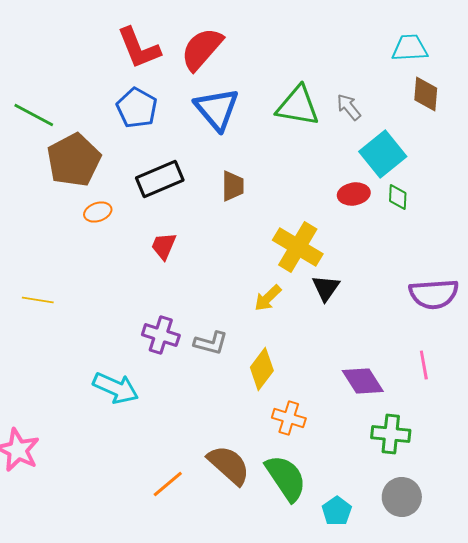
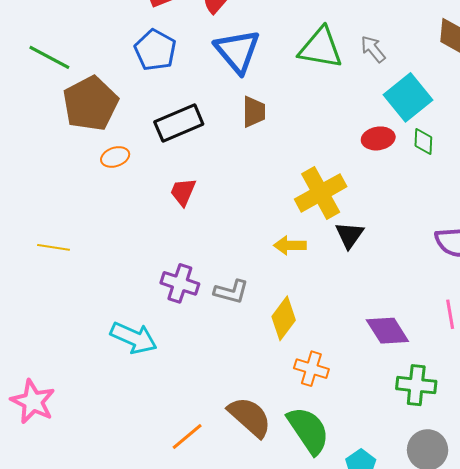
brown trapezoid: (233, 186) -> (254, 112), moved
yellow cross: (298, 247) -> (321, 193), turned 30
yellow arrow: (268, 298) -> (290, 245), turned 44

